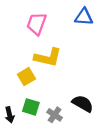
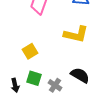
yellow L-shape: (48, 57) -> (76, 34), moved

